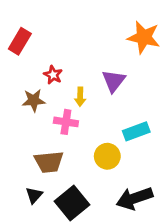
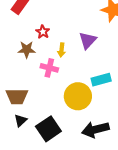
yellow circle: (107, 156) -> (78, 96), size x1.4
brown trapezoid: (49, 162) -> (17, 96), moved

